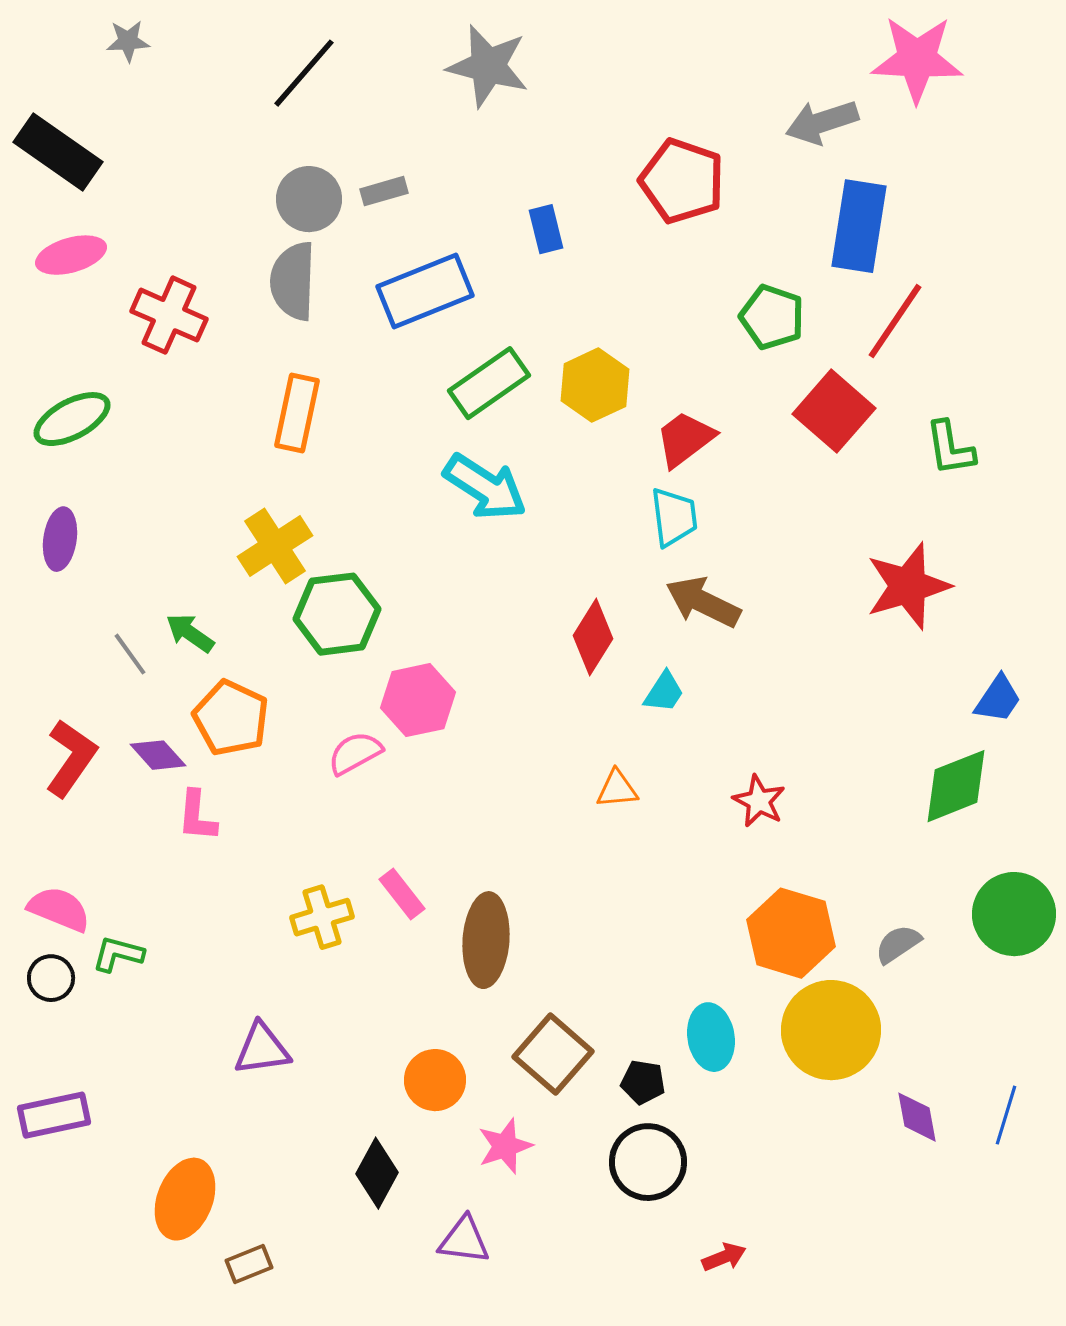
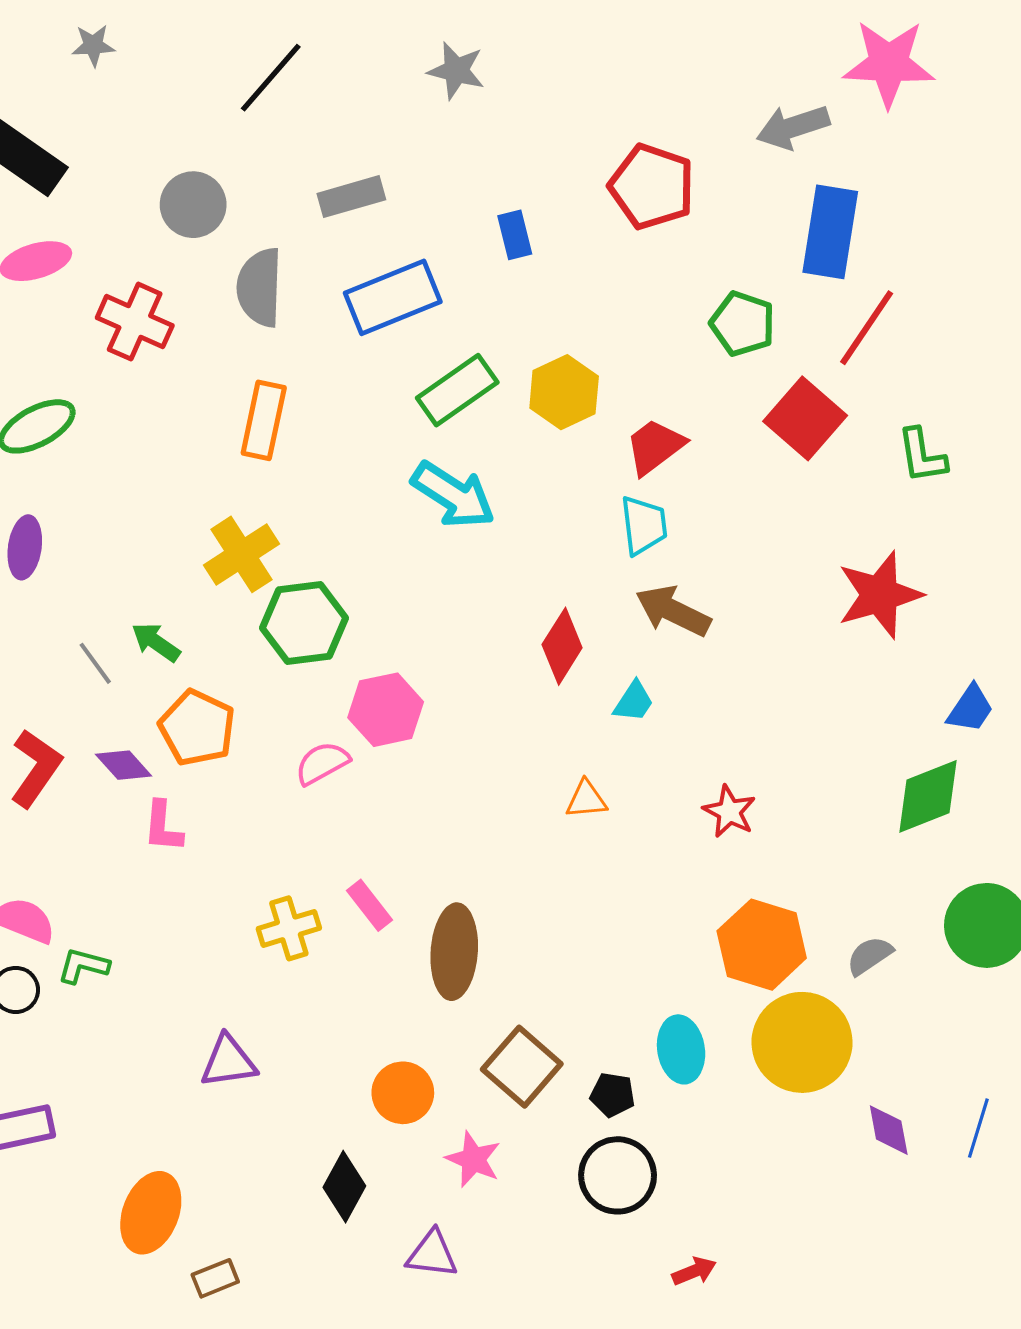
gray star: (488, 66) -> (456, 71), size x0.7
gray rectangle: (384, 191) -> (351, 197), size x1.4
gray circle: (309, 199) -> (193, 205), moved
pink star: (505, 1146) -> (473, 1159), turned -30

